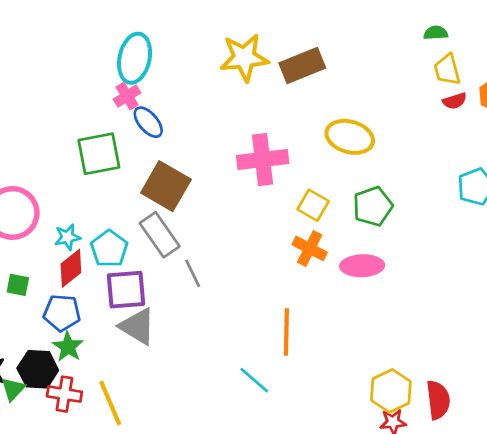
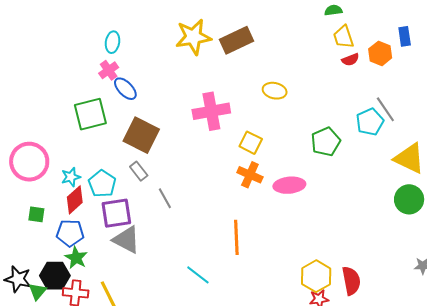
cyan ellipse: (135, 58) -> (113, 42), size x0.6
yellow ellipse: (350, 137) -> (275, 91), size x0.7
green pentagon: (373, 206) -> (326, 142), moved
gray rectangle: (160, 235) -> (139, 171), size x0.6
cyan line: (254, 380) -> (198, 275), moved

